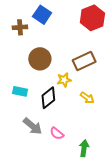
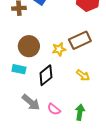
brown circle: (40, 59) -> (29, 46), moved
yellow star: (64, 80) -> (59, 49), moved
green arrow: (84, 148) -> (80, 112), moved

